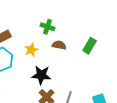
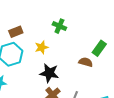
brown semicircle: (59, 45) -> (86, 62), moved

